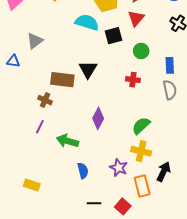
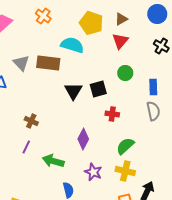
black square: (114, 36) -> (98, 89), moved
gray triangle: (35, 41) -> (21, 63), turned -36
brown rectangle: (62, 80) -> (48, 63), moved
red cross: (133, 80) -> (112, 114), moved
purple star: (119, 168) -> (93, 172), moved

